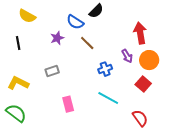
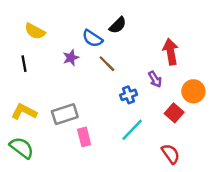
orange circle: (149, 60) -> (193, 91), moved
gray rectangle: (52, 71) -> (65, 114), moved, size x1.5
cyan line: (108, 98) -> (132, 130), turned -75

